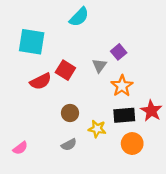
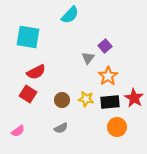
red square: (65, 70) -> (28, 94), moved
yellow star: (97, 129) -> (86, 99), moved

